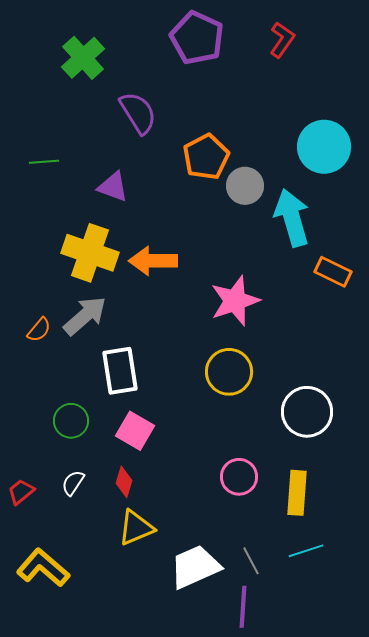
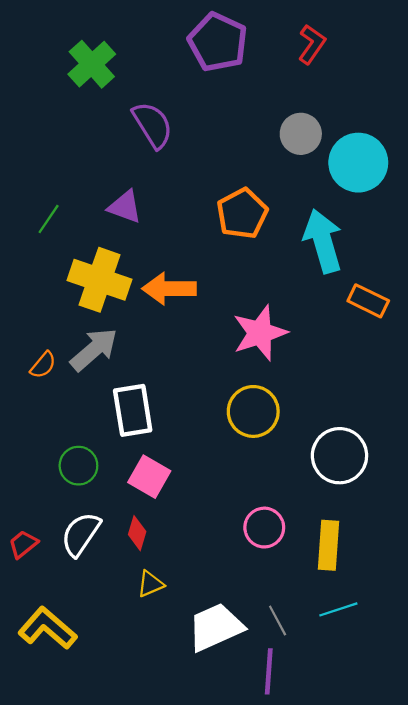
orange pentagon: (206, 157) -> (242, 213), moved
green line: (44, 162) -> (49, 219), moved, turned -52
gray circle: (245, 186) -> (301, 134), moved
white semicircle: (73, 483) -> (81, 534), size x1.6
yellow triangle: (136, 528) -> (150, 584), size x0.7

